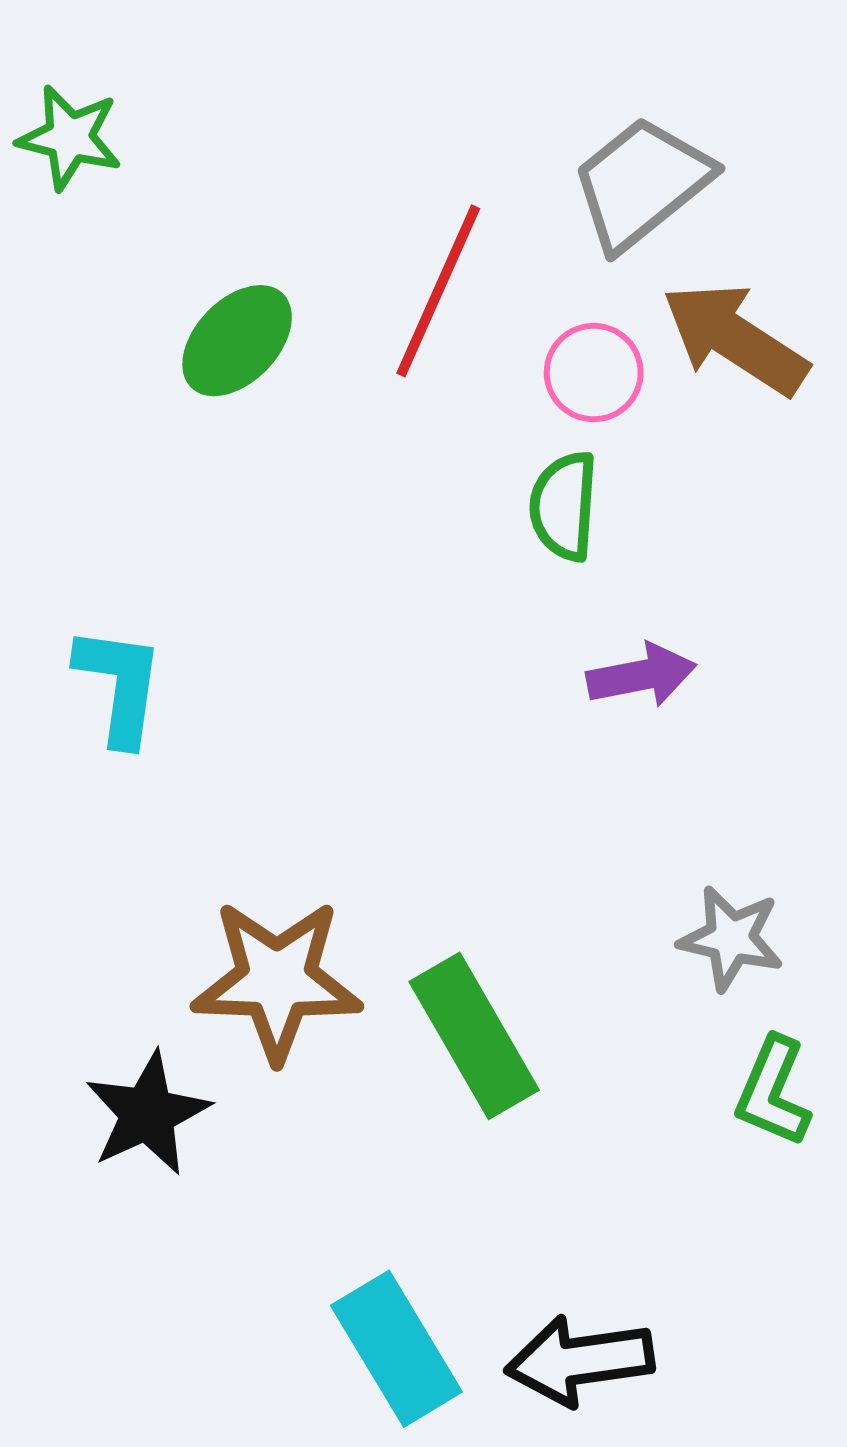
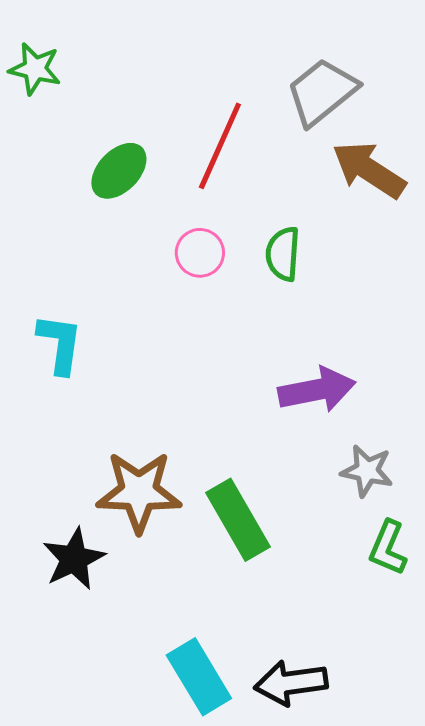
pink circle: (594, 373) -> (200, 253), moved
purple arrow: (641, 675) -> (317, 390), moved, size x1.4

